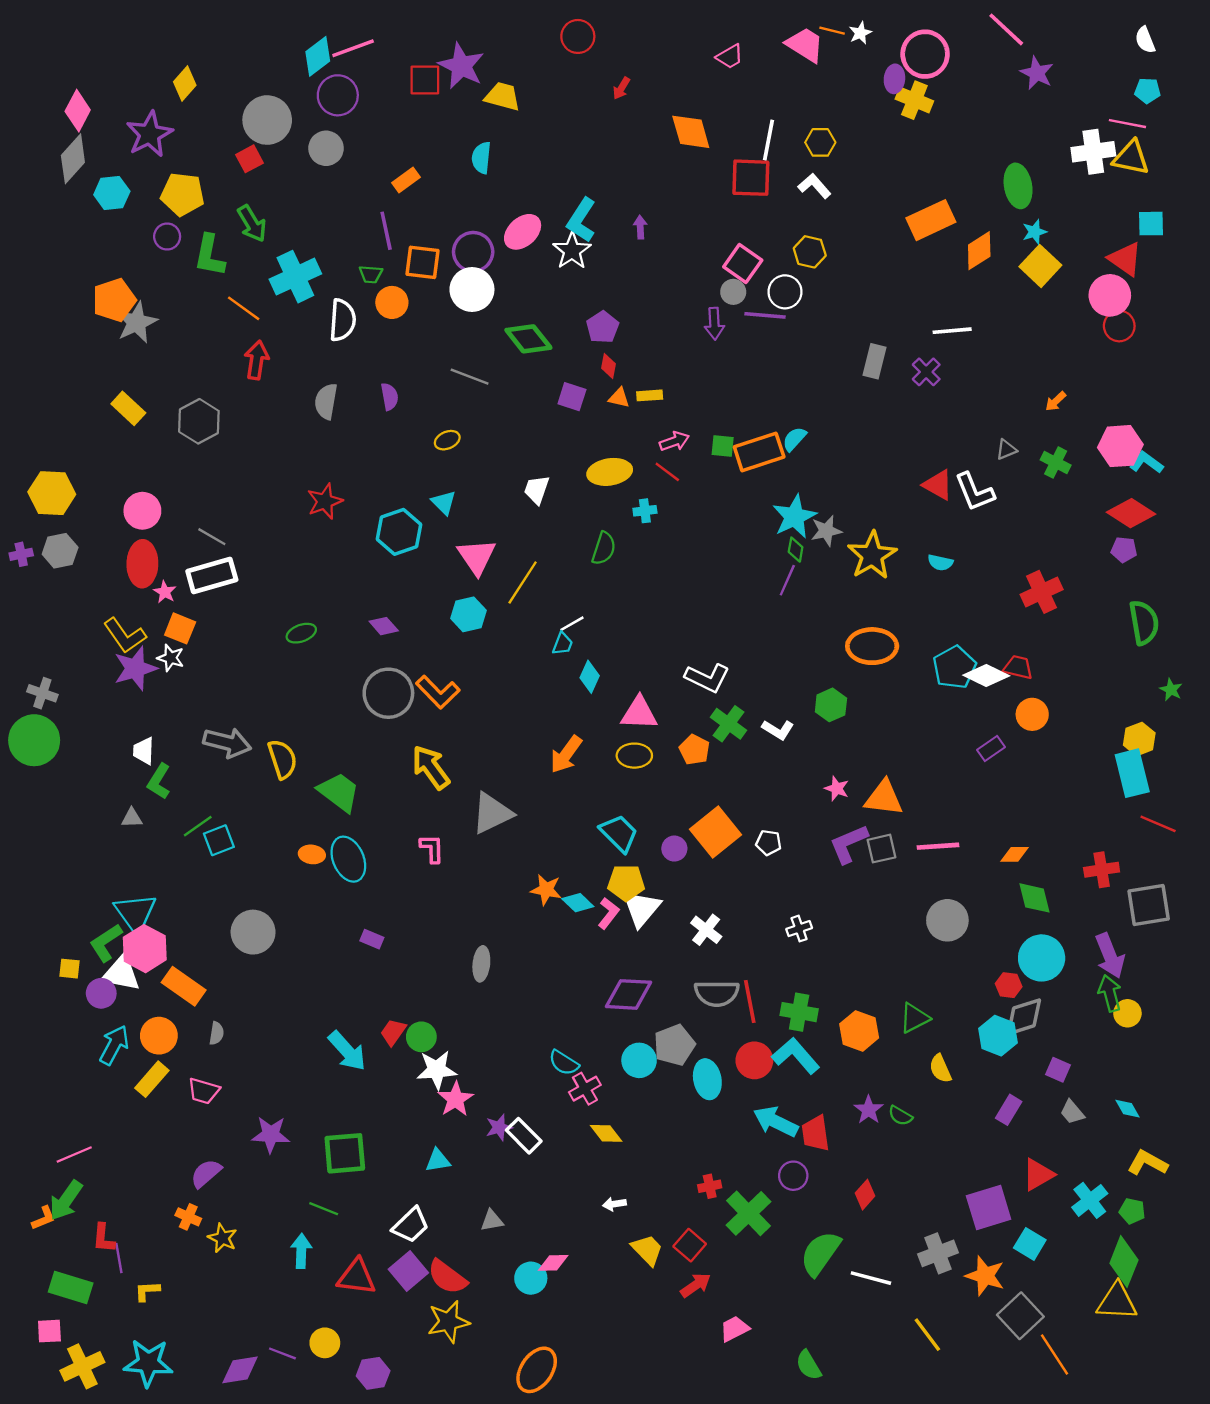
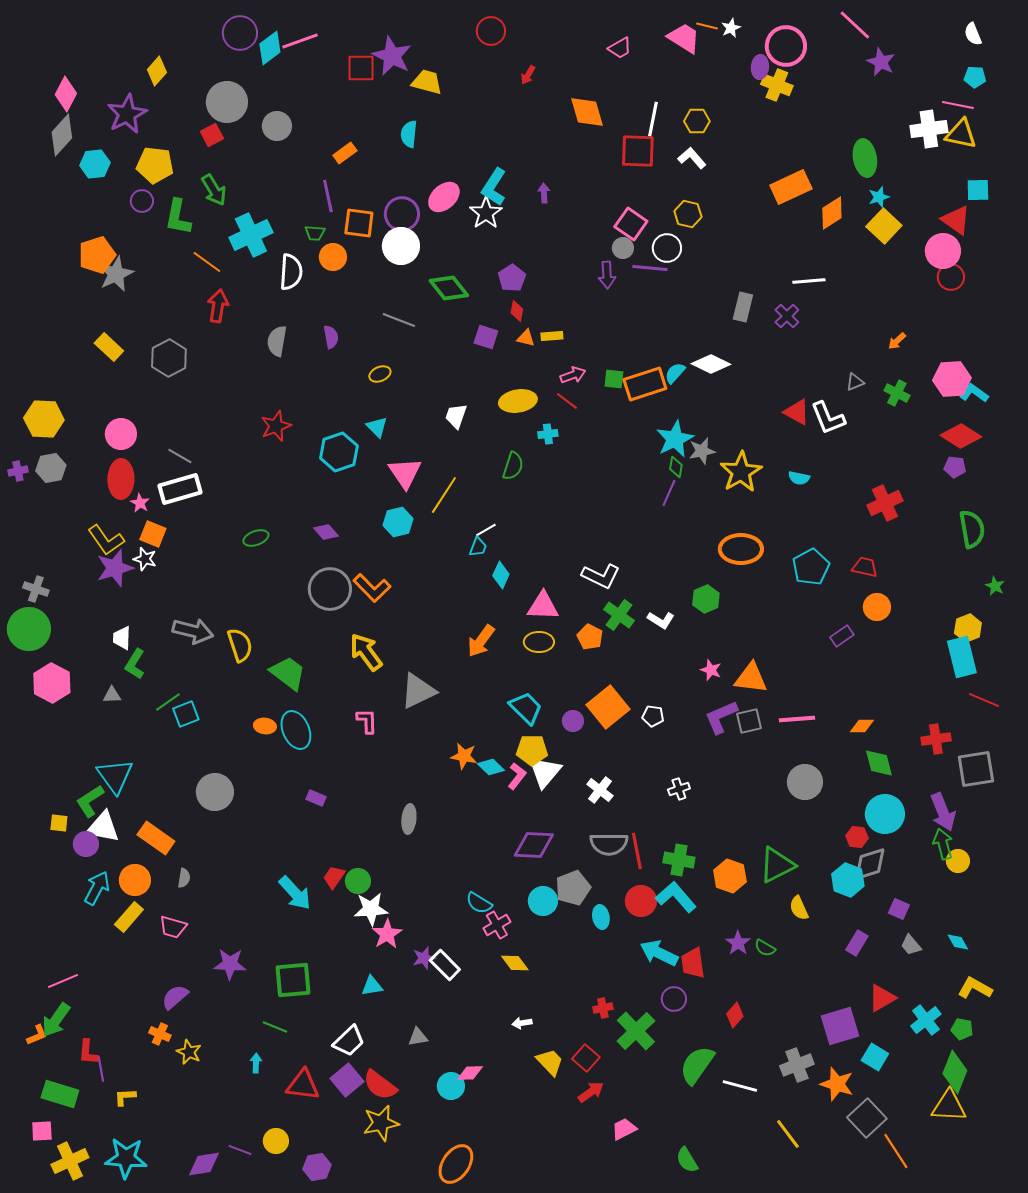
purple circle: (338, 95) -> (240, 33), moved
white diamond: (986, 676) -> (711, 364), moved
pink hexagon: (145, 949) -> (52, 683), moved
green triangle: (914, 1018) -> (777, 865), size x1.4
cyan ellipse: (707, 1079) -> (601, 917), size x0.7
cyan arrow: (301, 1251) -> (256, 1063), size x0.7

